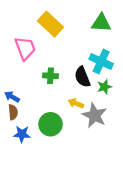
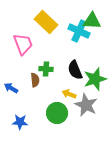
cyan cross: (101, 61) -> (79, 31), moved
green star: (104, 87) -> (95, 79), size x1.6
brown semicircle: (13, 112) -> (35, 80), moved
green circle: (50, 124) -> (57, 113), moved

